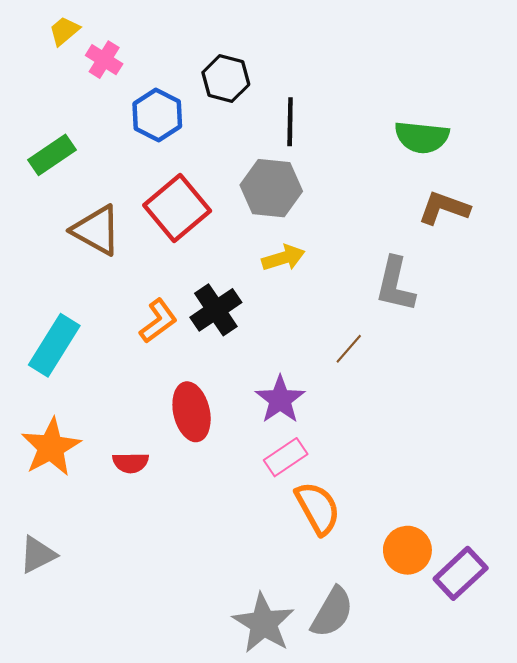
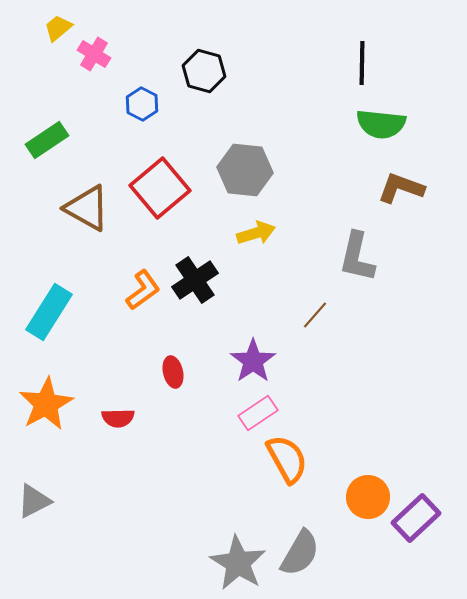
blue hexagon: (157, 115) -> (142, 104), size x0.7
black line: (290, 122) -> (362, 63), moved
red ellipse: (192, 412) -> (173, 372), size x0.6

